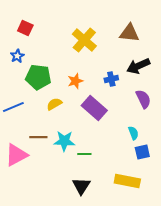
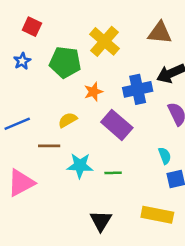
green pentagon: (38, 77) -> (65, 62), moved
blue cross: (111, 79) -> (138, 89), size x1.6
brown line: (38, 137) -> (49, 146), moved
green line: (84, 154) -> (113, 173), moved

